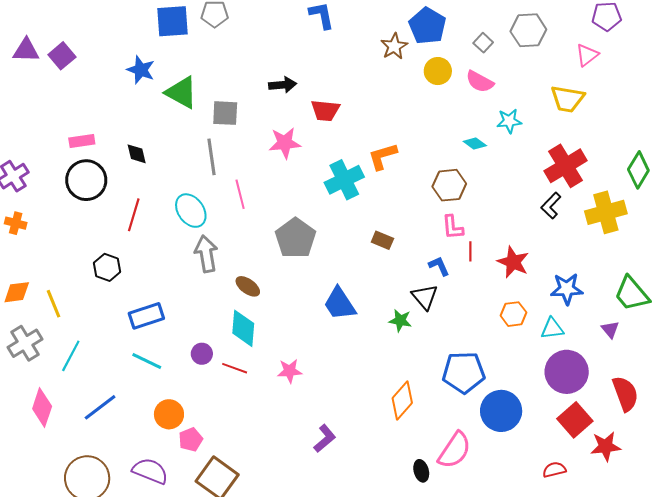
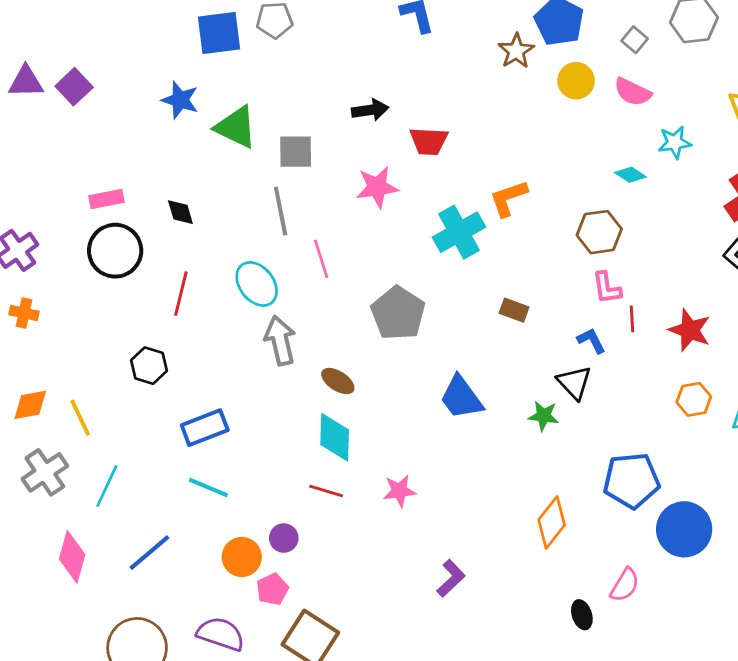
purple circle: (202, 354) -> (284, 538), moved
pink semicircle: (455, 450) -> (625, 585), size x0.7

